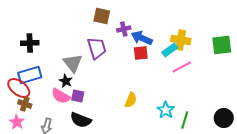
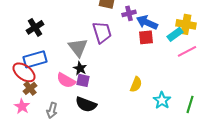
black cross: (30, 43) -> (35, 27), turned -30
black star: (66, 81) -> (80, 68), moved
brown cross: (25, 104) -> (30, 88), turned 32
cyan star: (166, 110) -> (162, 100), moved

